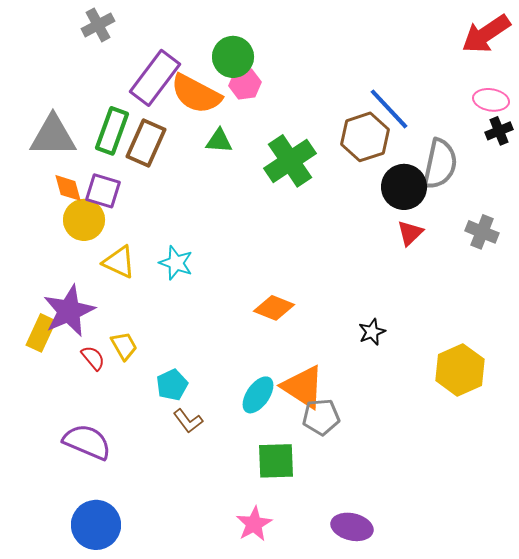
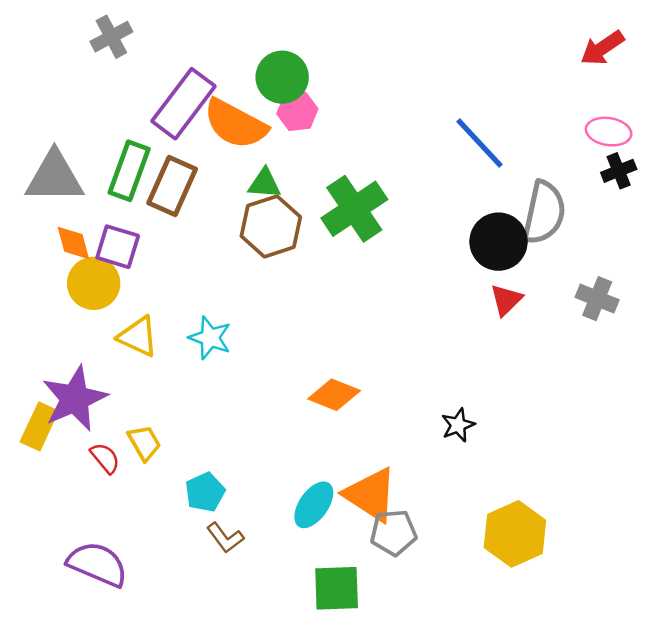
red arrow: (486, 34) -> (602, 48), size x0.7
brown hexagon: (365, 137) -> (271, 226), moved
yellow hexagon: (460, 370) -> (515, 534), moved

